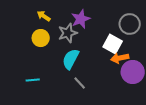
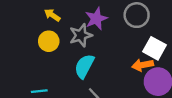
gray circle: (130, 24) -> (137, 15), moved
white square: (113, 44) -> (154, 48), moved

